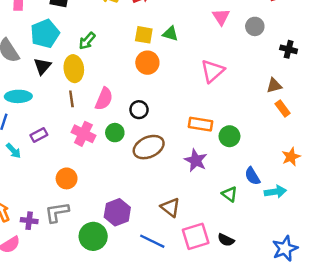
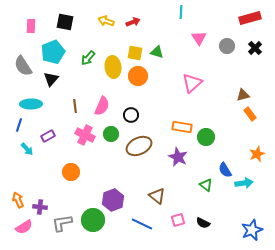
black cross: (289, 49) -> (255, 48), moved, turned 32
yellow ellipse: (74, 69) -> (113, 67), moved
gray L-shape: (57, 212) -> (62, 223), moved
pink square: (196, 236) -> (178, 220), size x0.6

